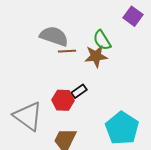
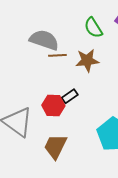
green semicircle: (102, 40) -> (93, 28), moved

